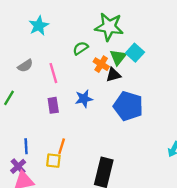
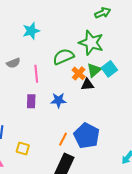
green semicircle: (81, 48) -> (63, 57), size x1.5
blue pentagon: (128, 106) -> (87, 136), moved
orange line: (62, 146) -> (63, 139), moved

